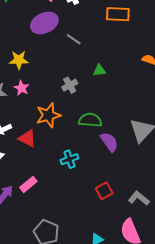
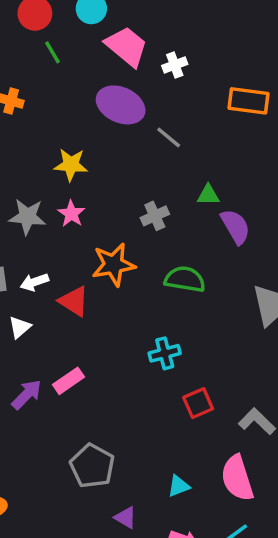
purple ellipse: (44, 23) -> (121, 105), turned 44
purple semicircle: (109, 142) -> (235, 227), moved
cyan cross: (69, 159) -> (165, 353), moved

